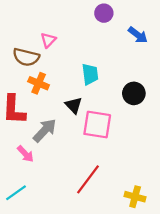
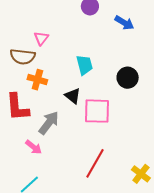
yellow cross: (135, 197) -> (141, 174), turned 30

